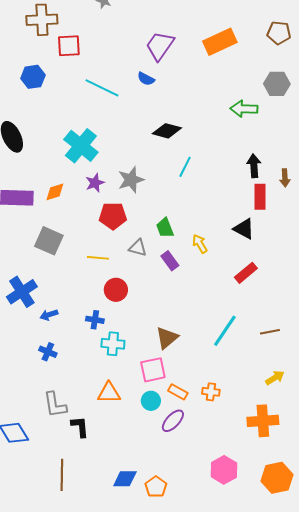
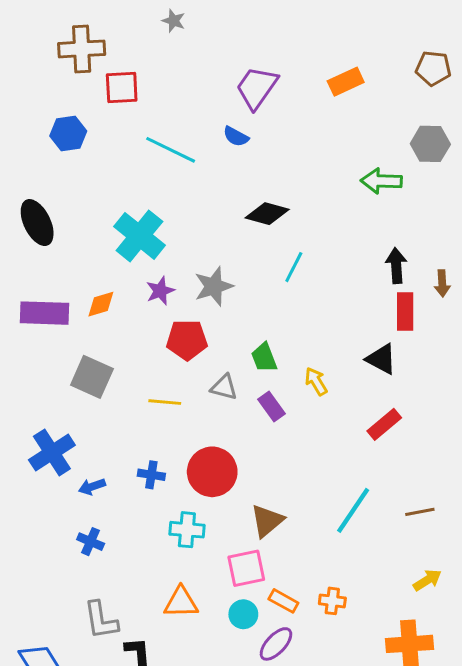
orange rectangle: (220, 42) -> (346, 82), size x0.7
red circle: (116, 290) -> (212, 472), moved, size x1.4
blue cross: (95, 320) -> (151, 475), moved

